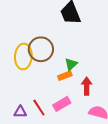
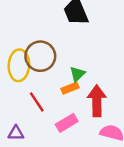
red arrow: (87, 86) -> (97, 101), size x1.4
red line: (39, 108) -> (37, 102), moved

